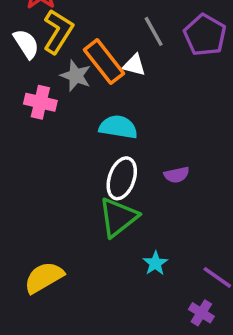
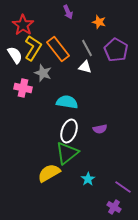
orange rectangle: (104, 62) -> (58, 49), moved
white triangle: (134, 65) -> (85, 67), moved
yellow semicircle: (44, 277) -> (49, 173), moved

